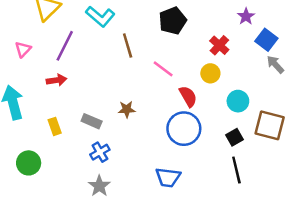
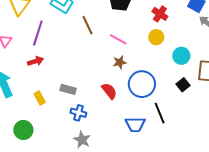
red semicircle: (188, 96) -> (109, 91), moved
brown star: (127, 109) -> (120, 62), moved
blue cross: (100, 152) -> (78, 113), turned -35
black line: (236, 170) -> (160, 113), moved

